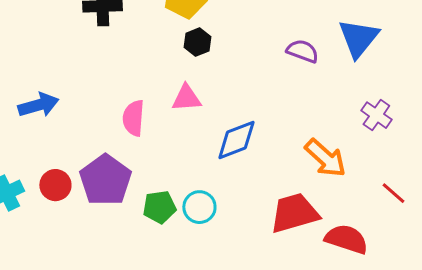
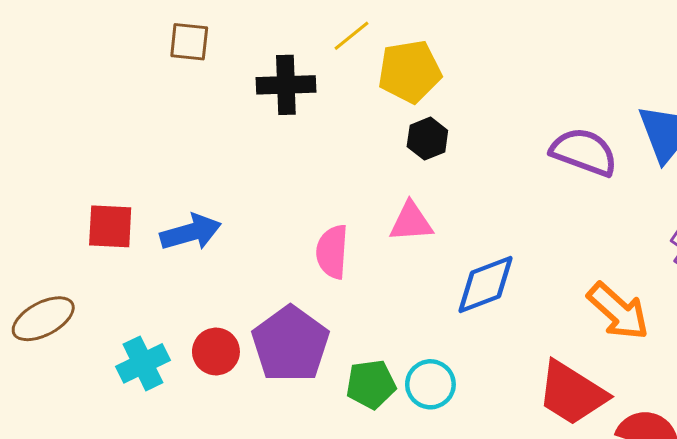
purple semicircle: (302, 51) -> (584, 152), size x1.4
red trapezoid: (294, 213) -> (572, 393), turned -132

